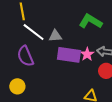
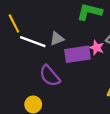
purple semicircle: (25, 56) -> (50, 76), moved

